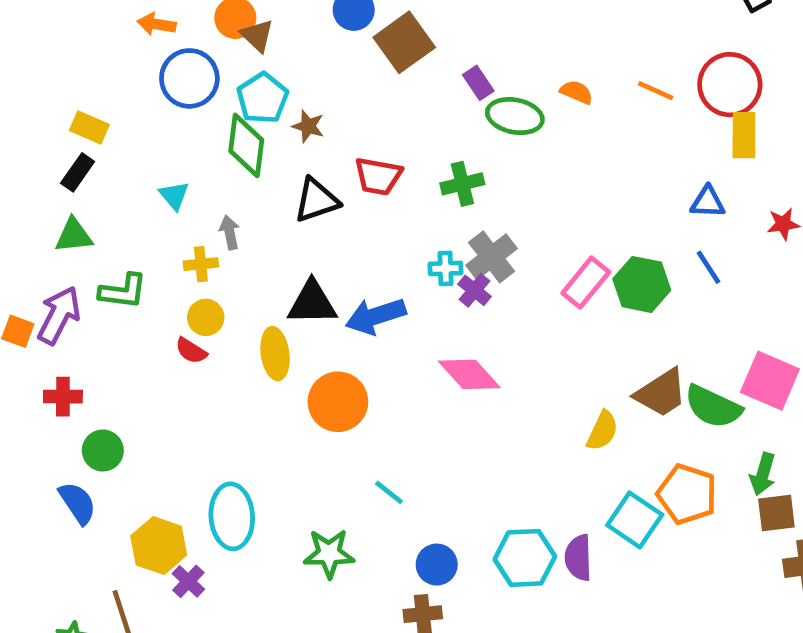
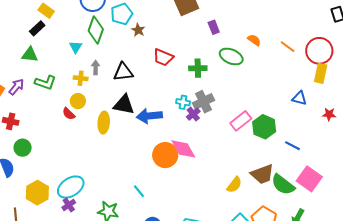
green ellipse: (515, 116) -> (231, 56), moved
green diamond: (246, 145) -> (96, 30), moved
black triangle: (316, 200) -> (123, 72), moved
blue line: (709, 267) -> (292, 146), moved, turned -42
purple arrow: (59, 315) -> (16, 87), size x0.7
orange circle: (338, 402) -> (165, 155), moved
cyan ellipse: (232, 516) -> (71, 187), turned 48
purple cross: (188, 581) -> (69, 205), moved

